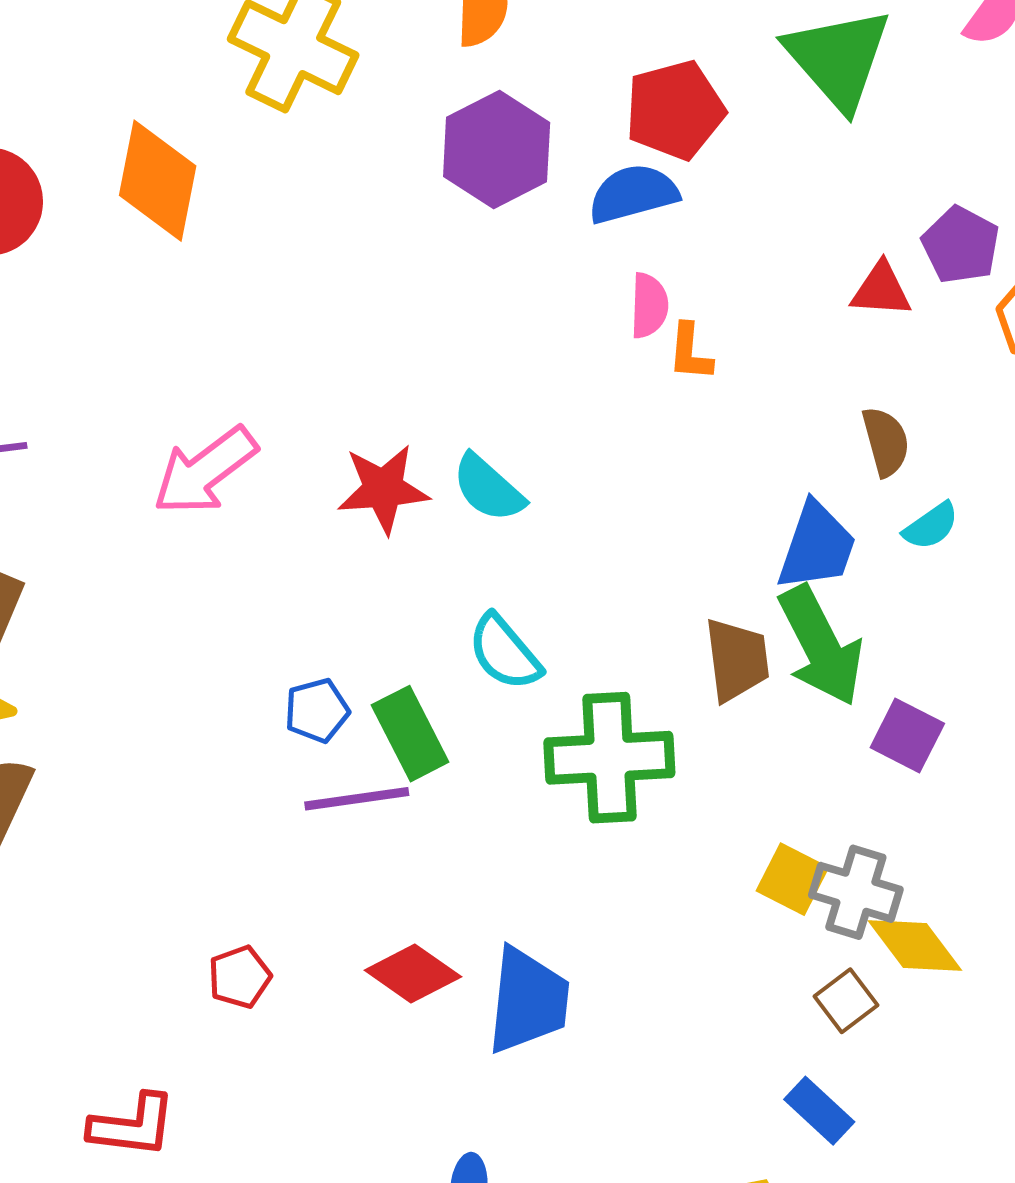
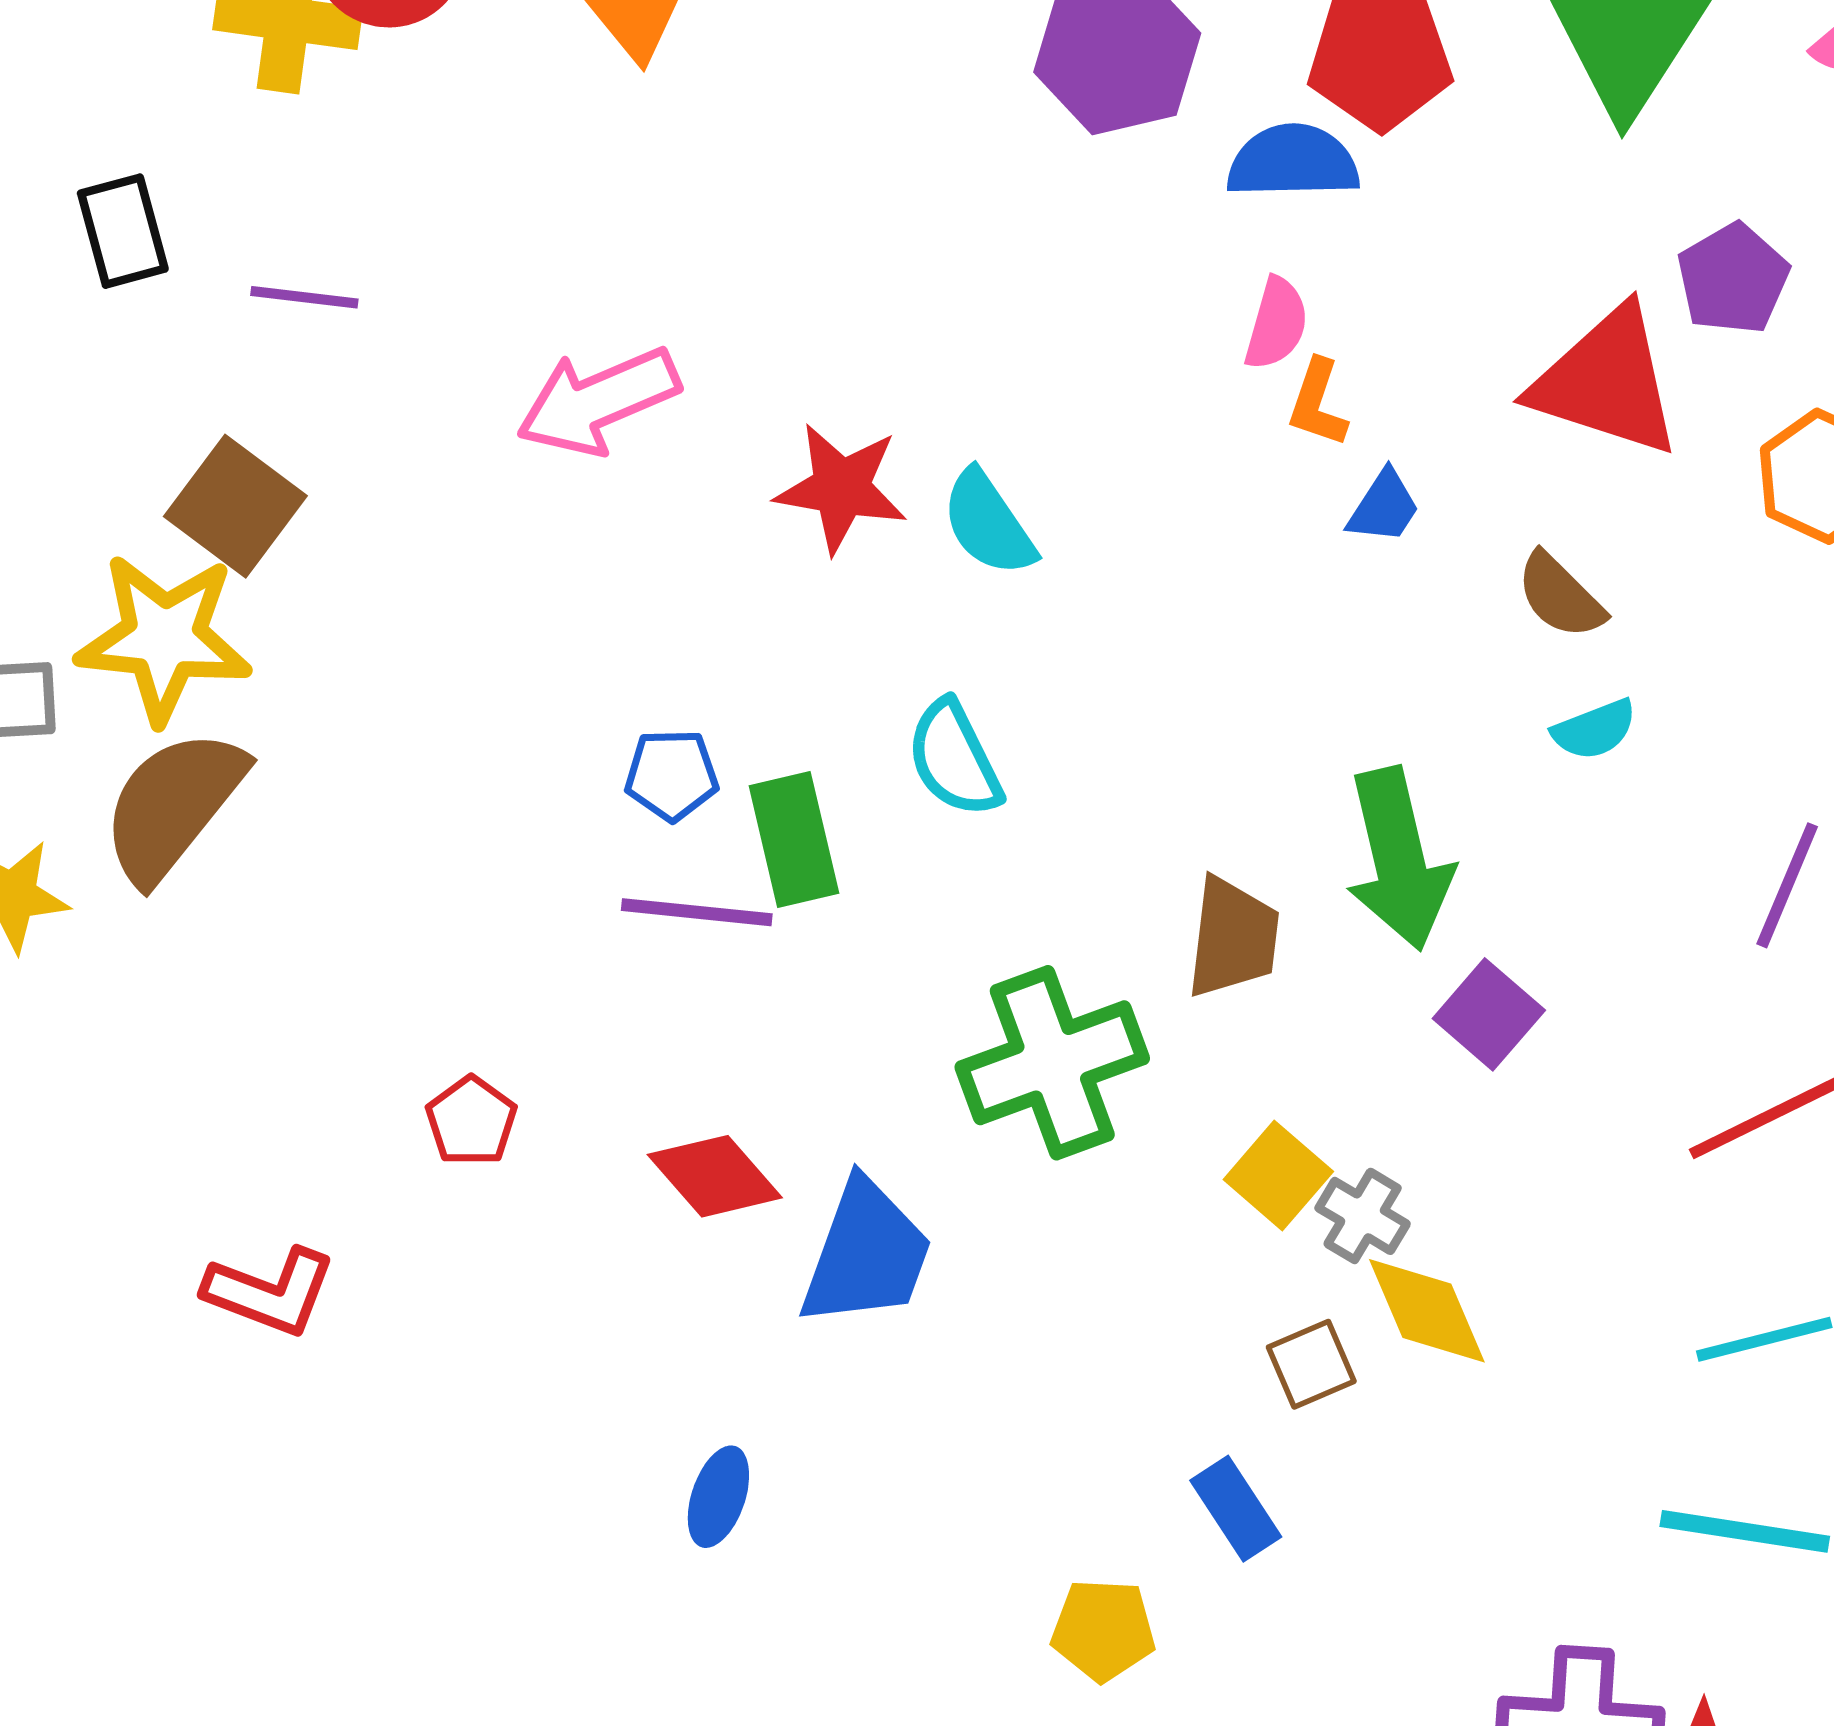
purple pentagon: (961, 245) -> (1733, 279), moved
red triangle: (881, 290) -> (1607, 382), size x1.8
brown semicircle: (886, 442) -> (1560, 596), turned 136
blue trapezoid: (817, 546) -> (1384, 507), moved, size x0.6
brown trapezoid: (737, 660) -> (1233, 938), moved
green cross: (609, 758) -> (1052, 1063), moved, turned -31
gray cross: (856, 892) -> (1363, 1216), size x0.7
red pentagon: (240, 977) -> (471, 1121), turned -30

